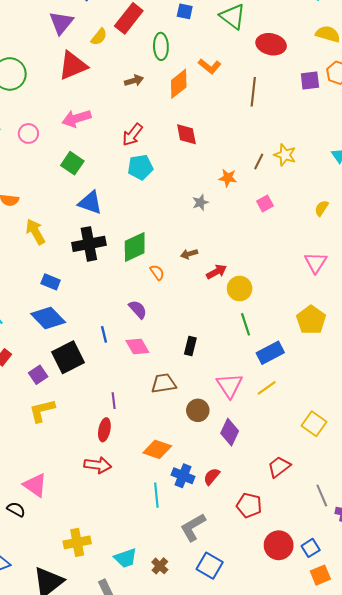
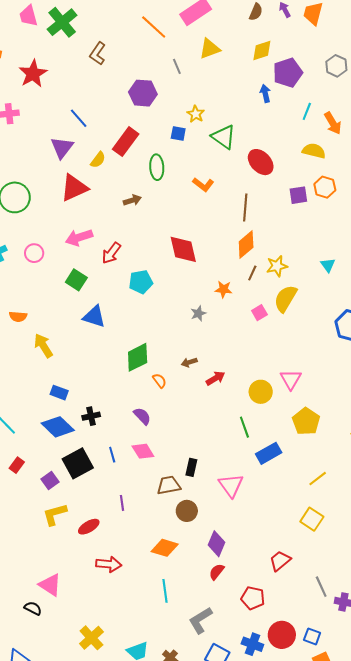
red ellipse: (271, 44) -> (261, 162), turned 36
orange diamond: (179, 84) -> (246, 244), moved
red diamond: (186, 134) -> (183, 249), size x1.4
red arrow: (132, 135) -> (111, 253), moved
yellow star: (285, 155) -> (277, 266), turned -30
yellow semicircle: (321, 208) -> (285, 299), moved, size x1.8
black cross: (89, 244) -> (91, 416), moved, size x0.6
pink triangle: (316, 263) -> (291, 379), moved
yellow circle: (240, 289) -> (261, 392), moved
blue line: (104, 334) -> (112, 455), moved
black rectangle: (190, 346) -> (191, 467), moved
yellow line: (267, 388) -> (318, 479), moved
brown circle: (198, 410) -> (187, 511), moved
red ellipse: (104, 430) -> (89, 527), moved, turned 50
purple diamond: (230, 432) -> (216, 544), moved
blue cross: (183, 476) -> (252, 644), moved
yellow cross: (77, 542) -> (91, 638), turned -30
blue square: (311, 548) -> (312, 636), turned -36

